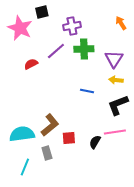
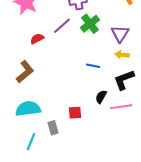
green cross: (84, 49) -> (90, 24), turned -36
brown L-shape: (50, 125) -> (25, 72), moved
black semicircle: (95, 142) -> (101, 97), moved

